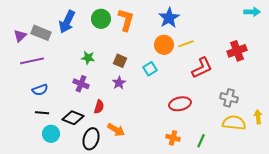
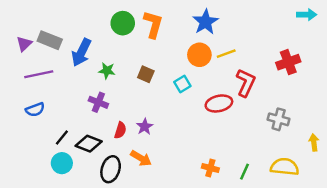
blue arrow: (67, 22) -> (81, 52), moved
red L-shape: (202, 68) -> (246, 83), turned -40
purple star: (119, 83) -> (145, 127), moved
blue semicircle: (40, 90) -> (35, 110), moved
red ellipse: (180, 104) -> (219, 103), moved
black line: (42, 113) -> (62, 138), moved, turned -56
yellow semicircle: (234, 123) -> (285, 167), moved

